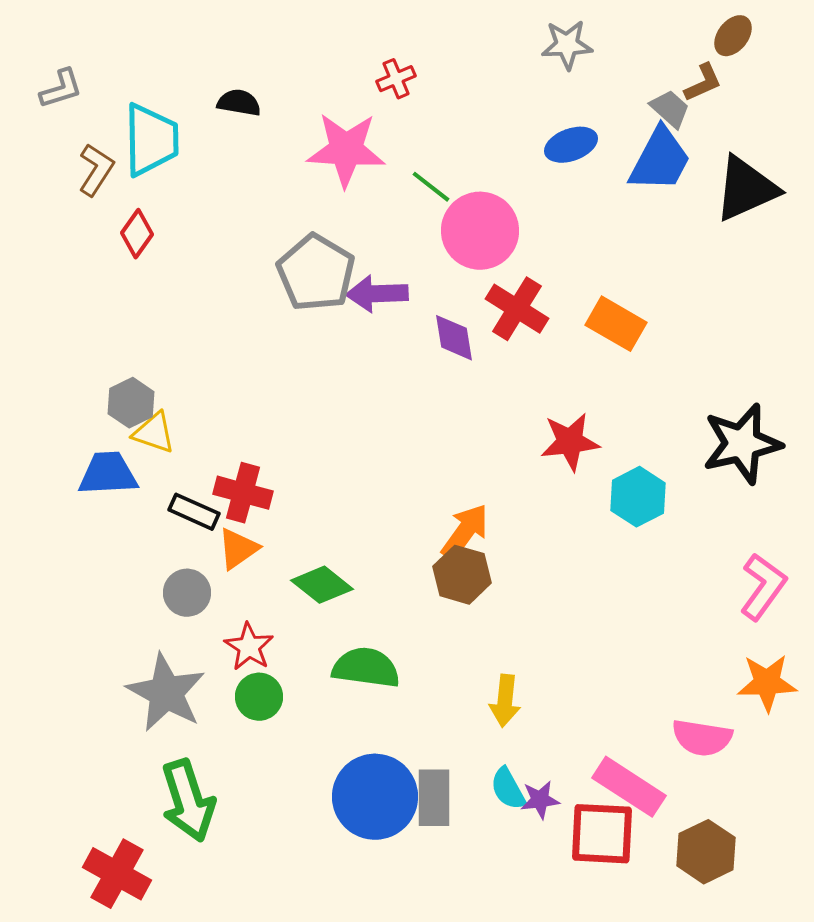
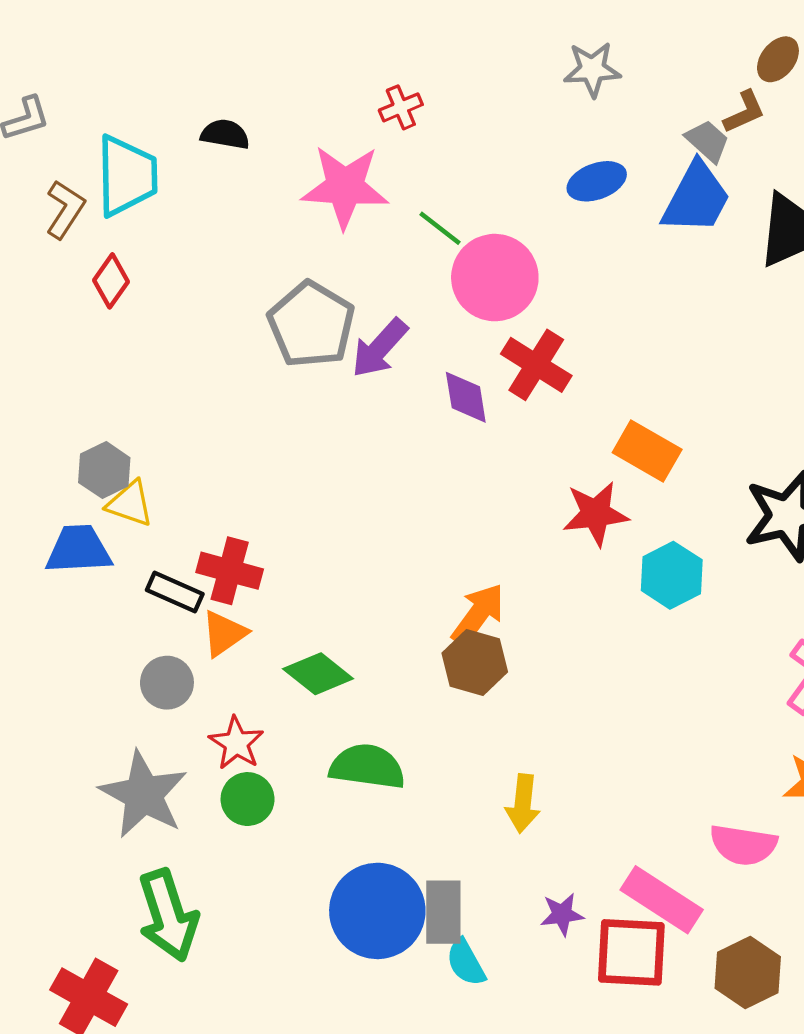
purple arrow: (377, 294) -> (380, 348), turned -46
orange rectangle: (616, 324) -> (647, 451), moved
cyan semicircle: (508, 789) -> (466, 962), moved

